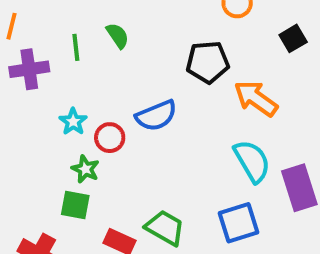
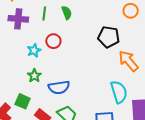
blue semicircle: (156, 116) -> (59, 87), moved
red circle: (110, 138) -> (53, 41), moved
green square: (75, 205) -> (23, 101), moved

